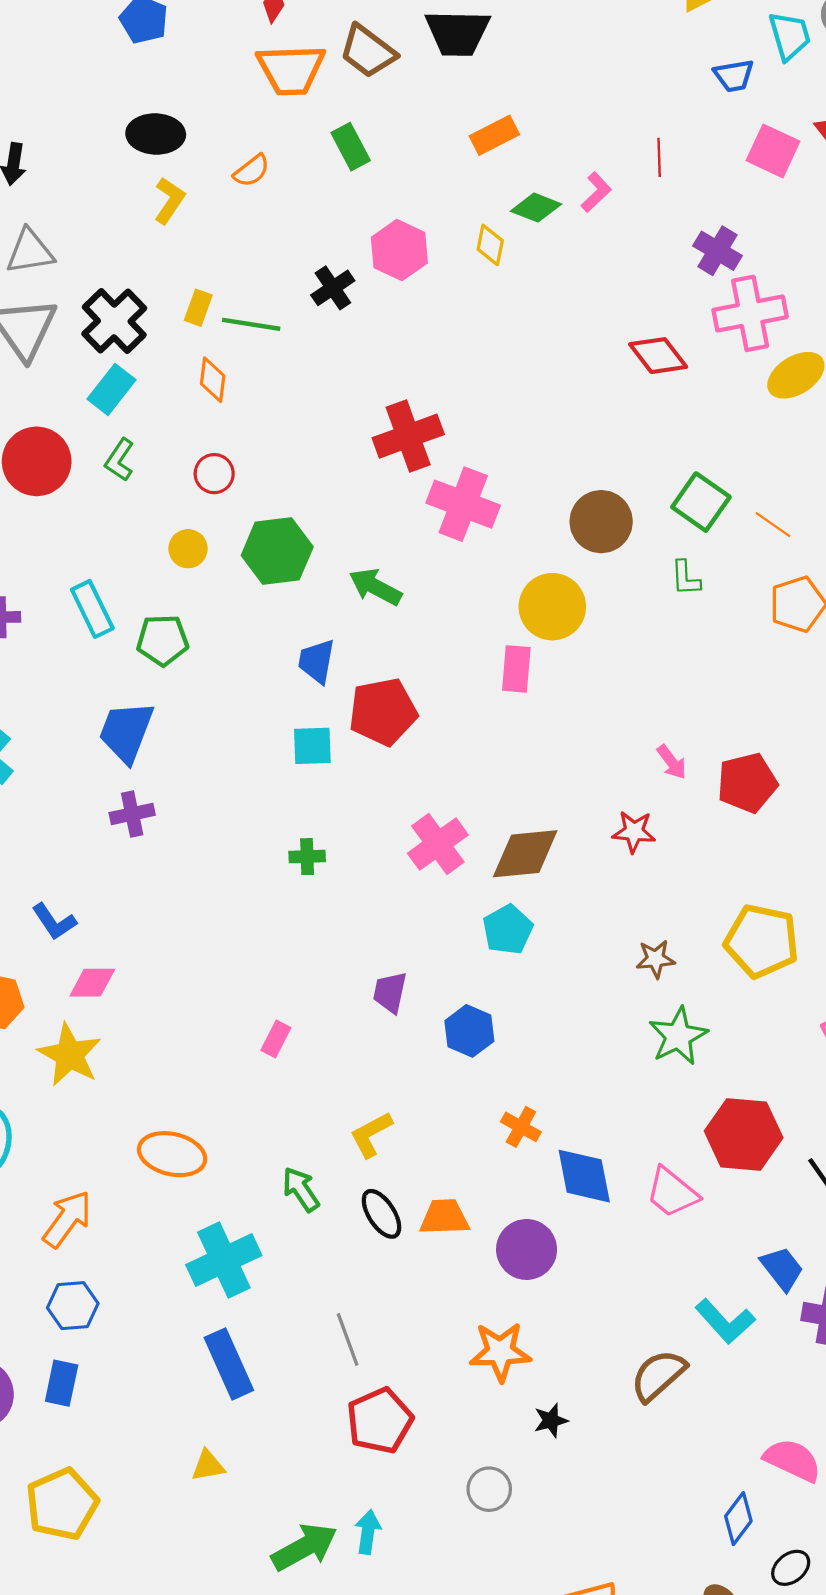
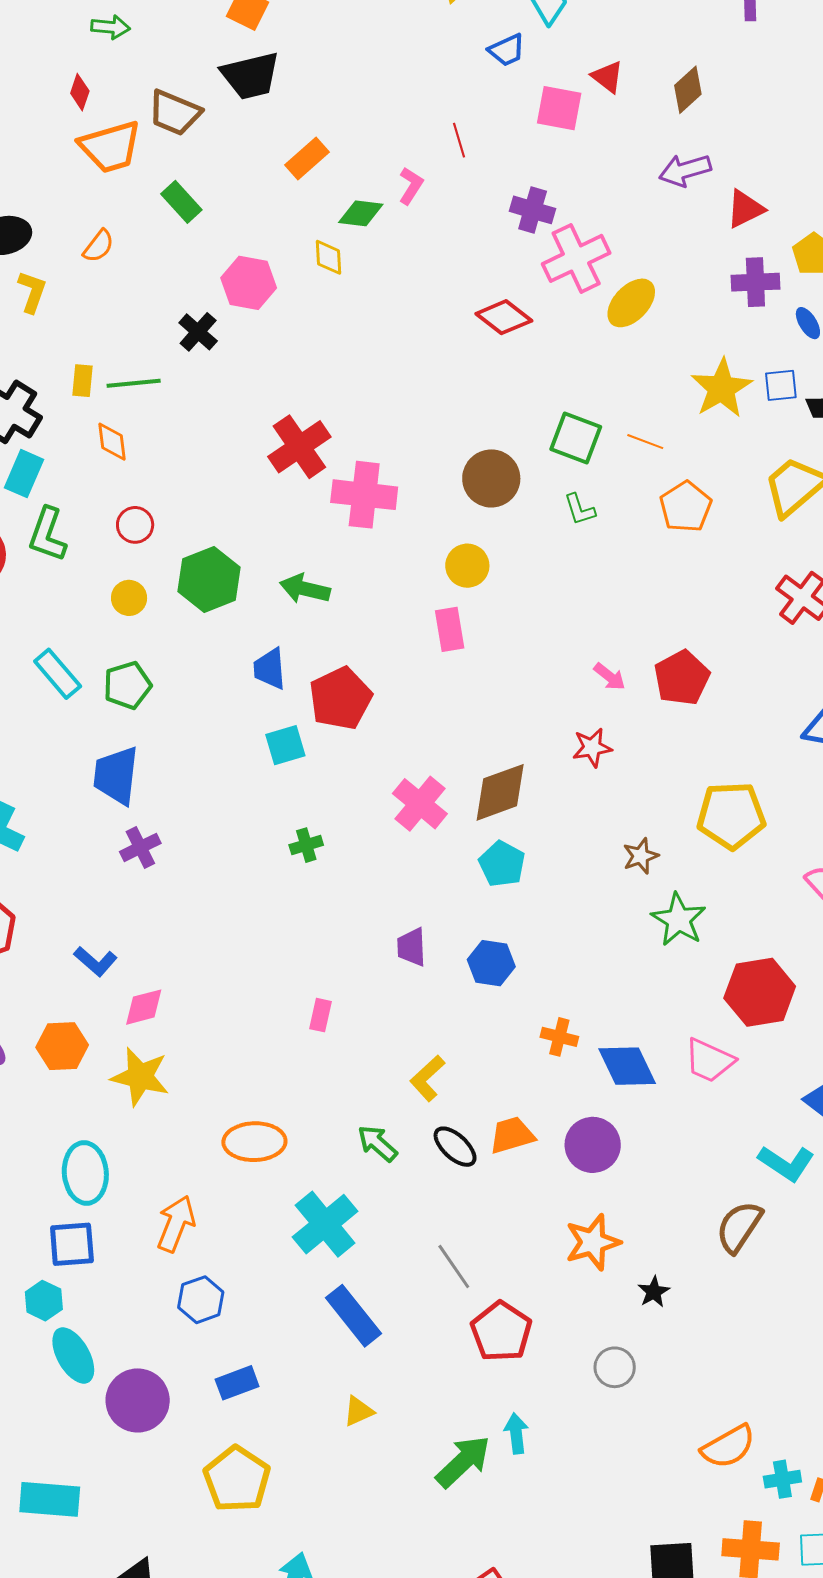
green L-shape: (119, 460) -> (47, 534), size x1.4
yellow circle: (552, 607) -> (467, 566), size x0.7
blue rectangle: (62, 1383) -> (237, 1383), moved, turned 72

